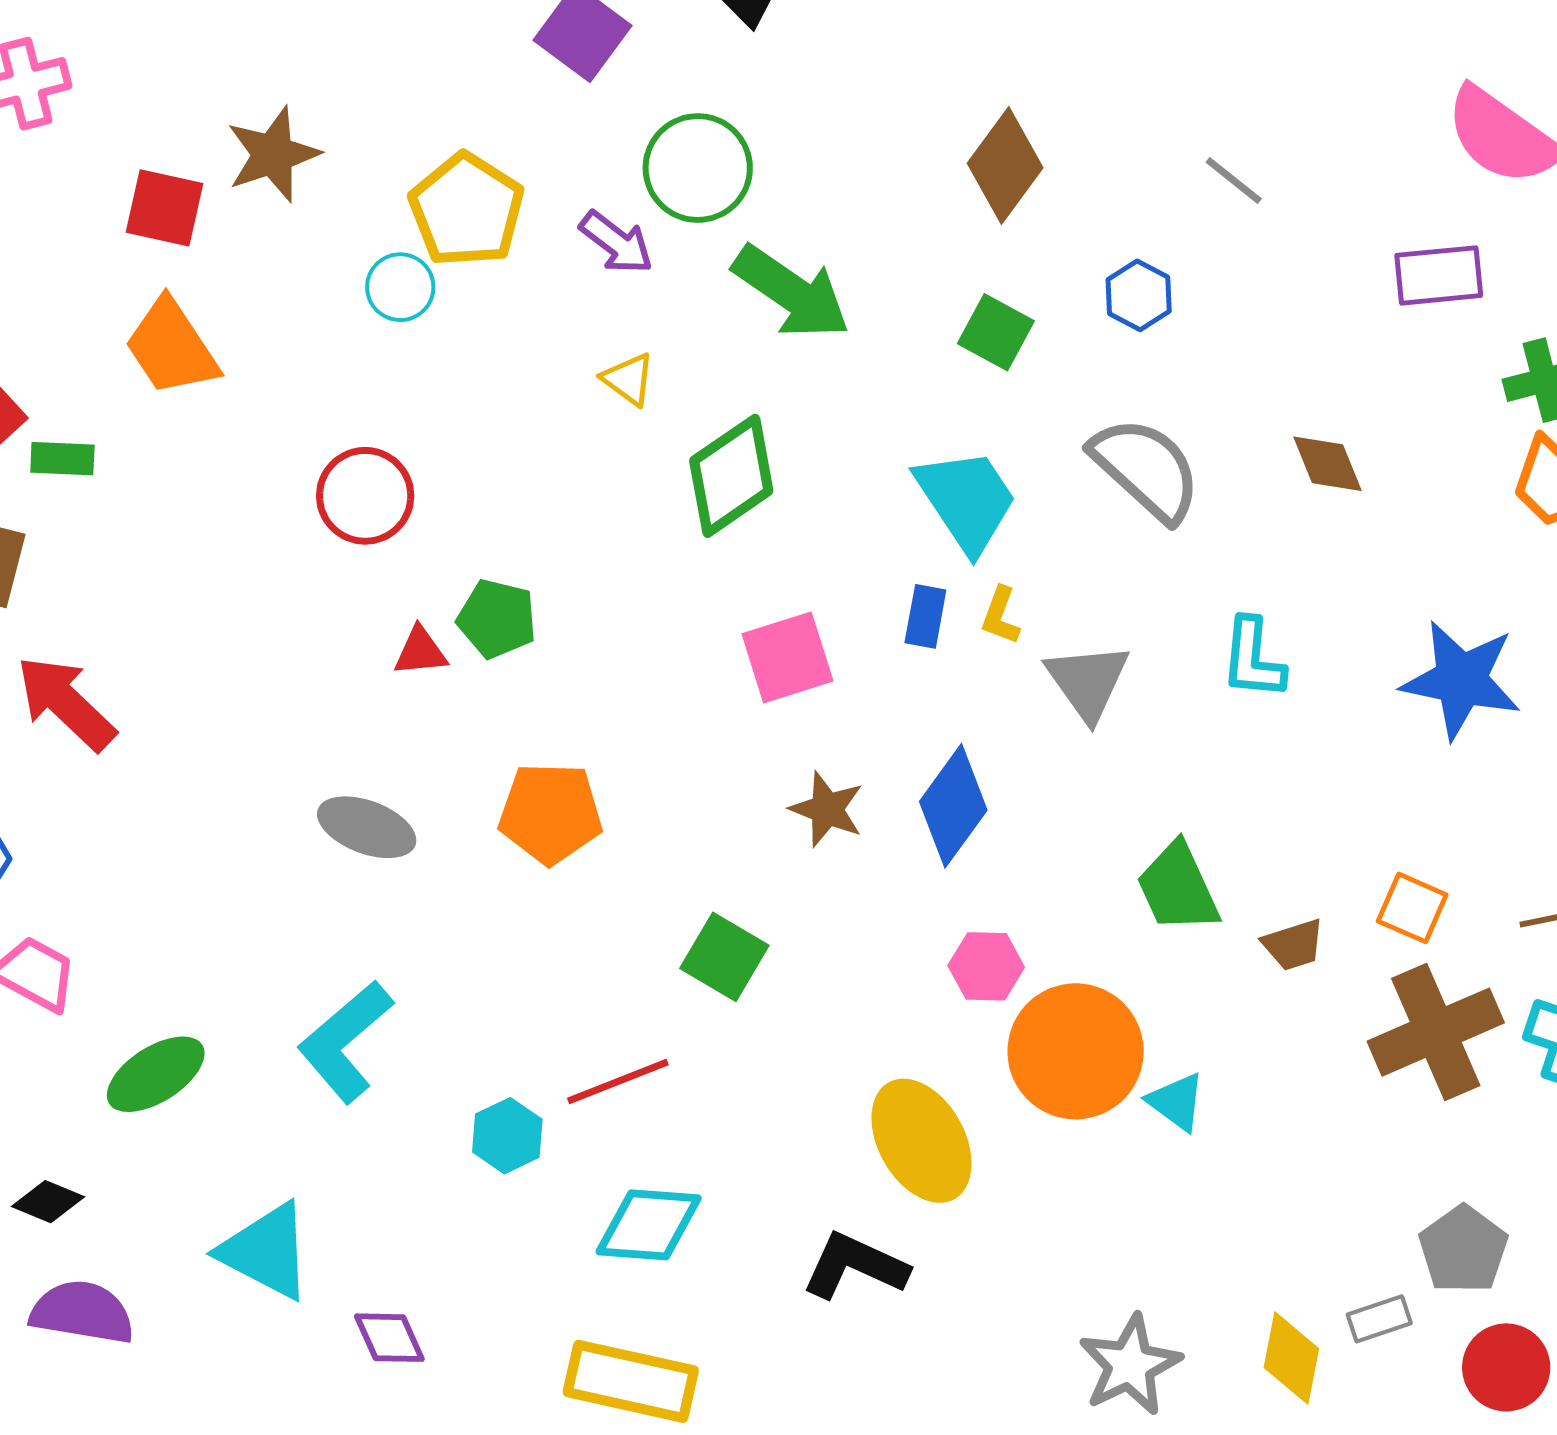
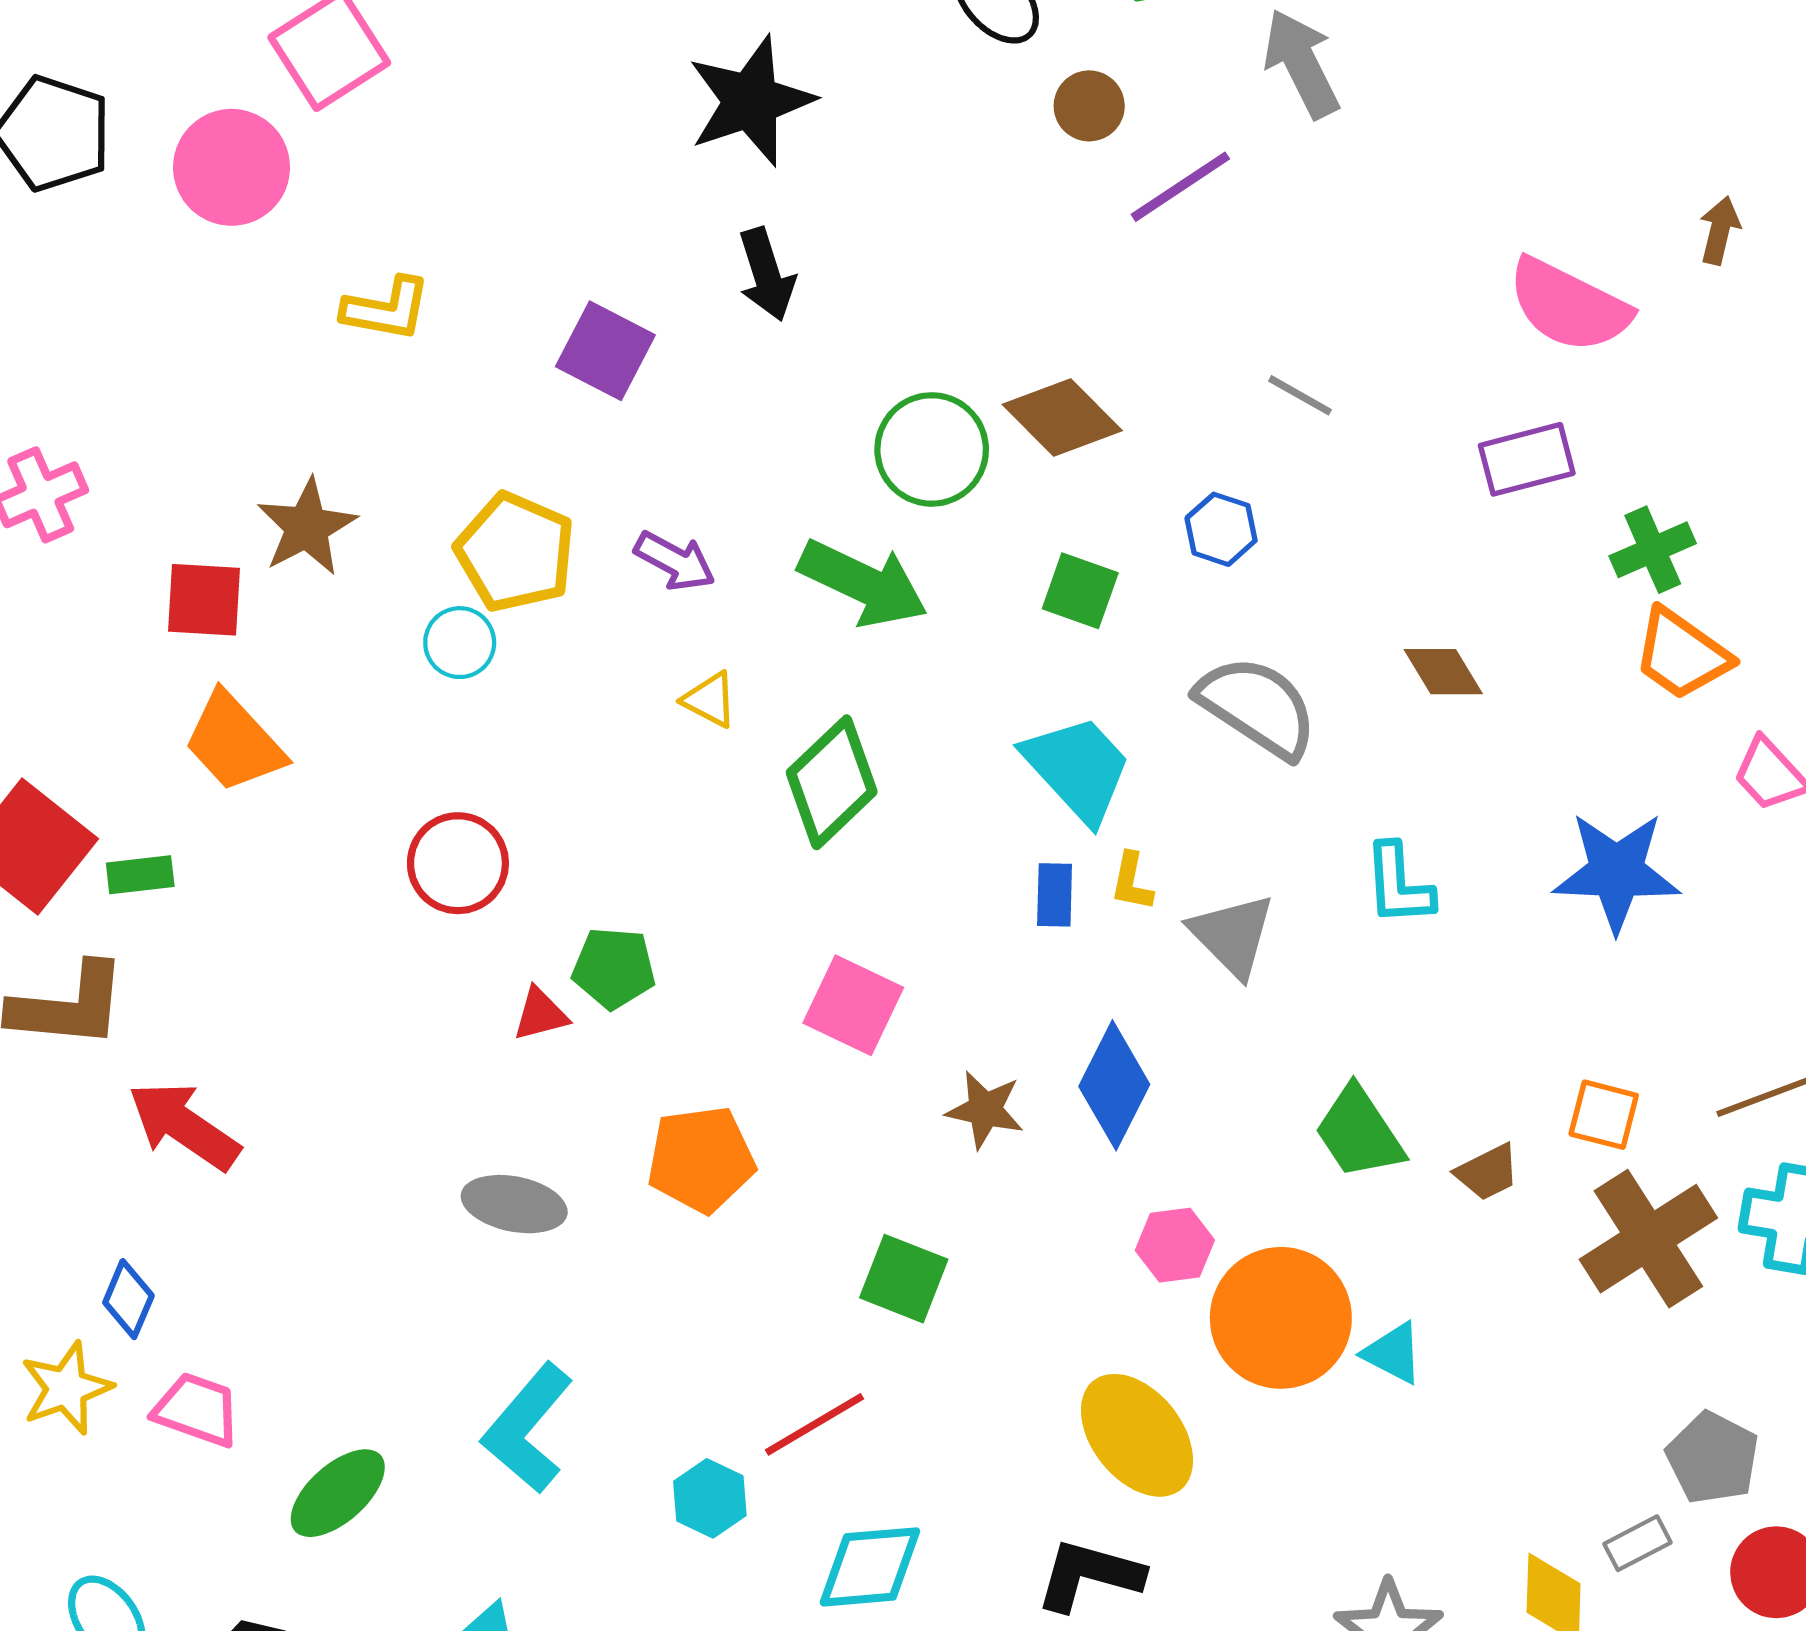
brown diamond: (1005, 165) -> (1062, 418), turned -72
green circle: (698, 168) -> (932, 449), moved
pink square: (787, 657) -> (853, 1005), moved, turned -38

